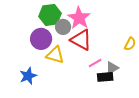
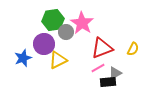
red triangle: (81, 40) -> (102, 48), moved, turned -50
yellow triangle: (55, 55) -> (58, 60), turned -42
blue star: (28, 76) -> (23, 58), moved

